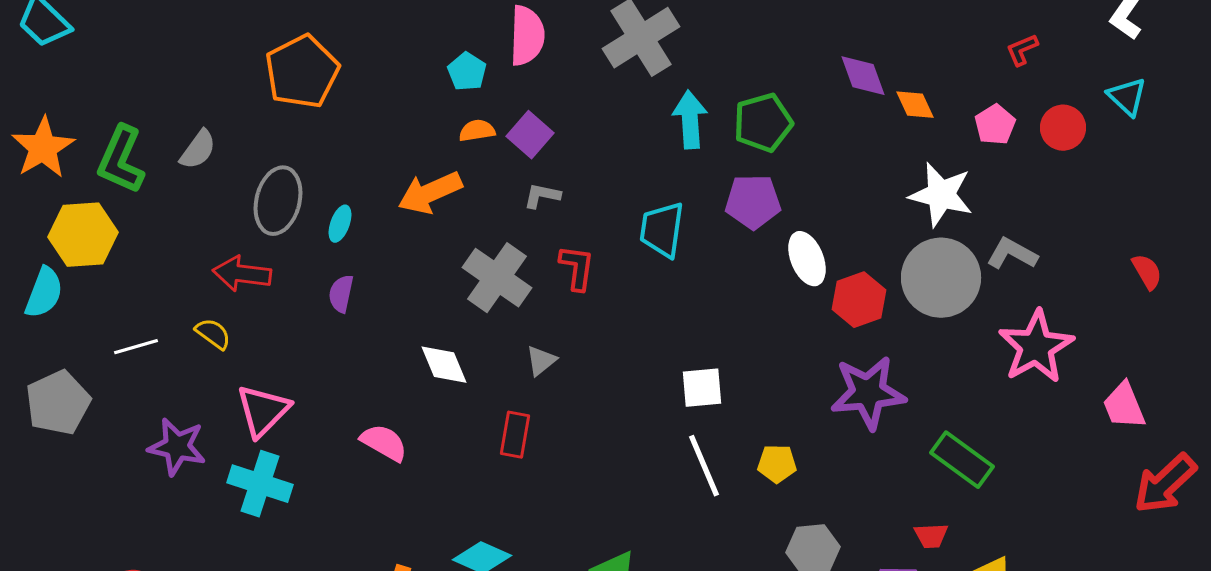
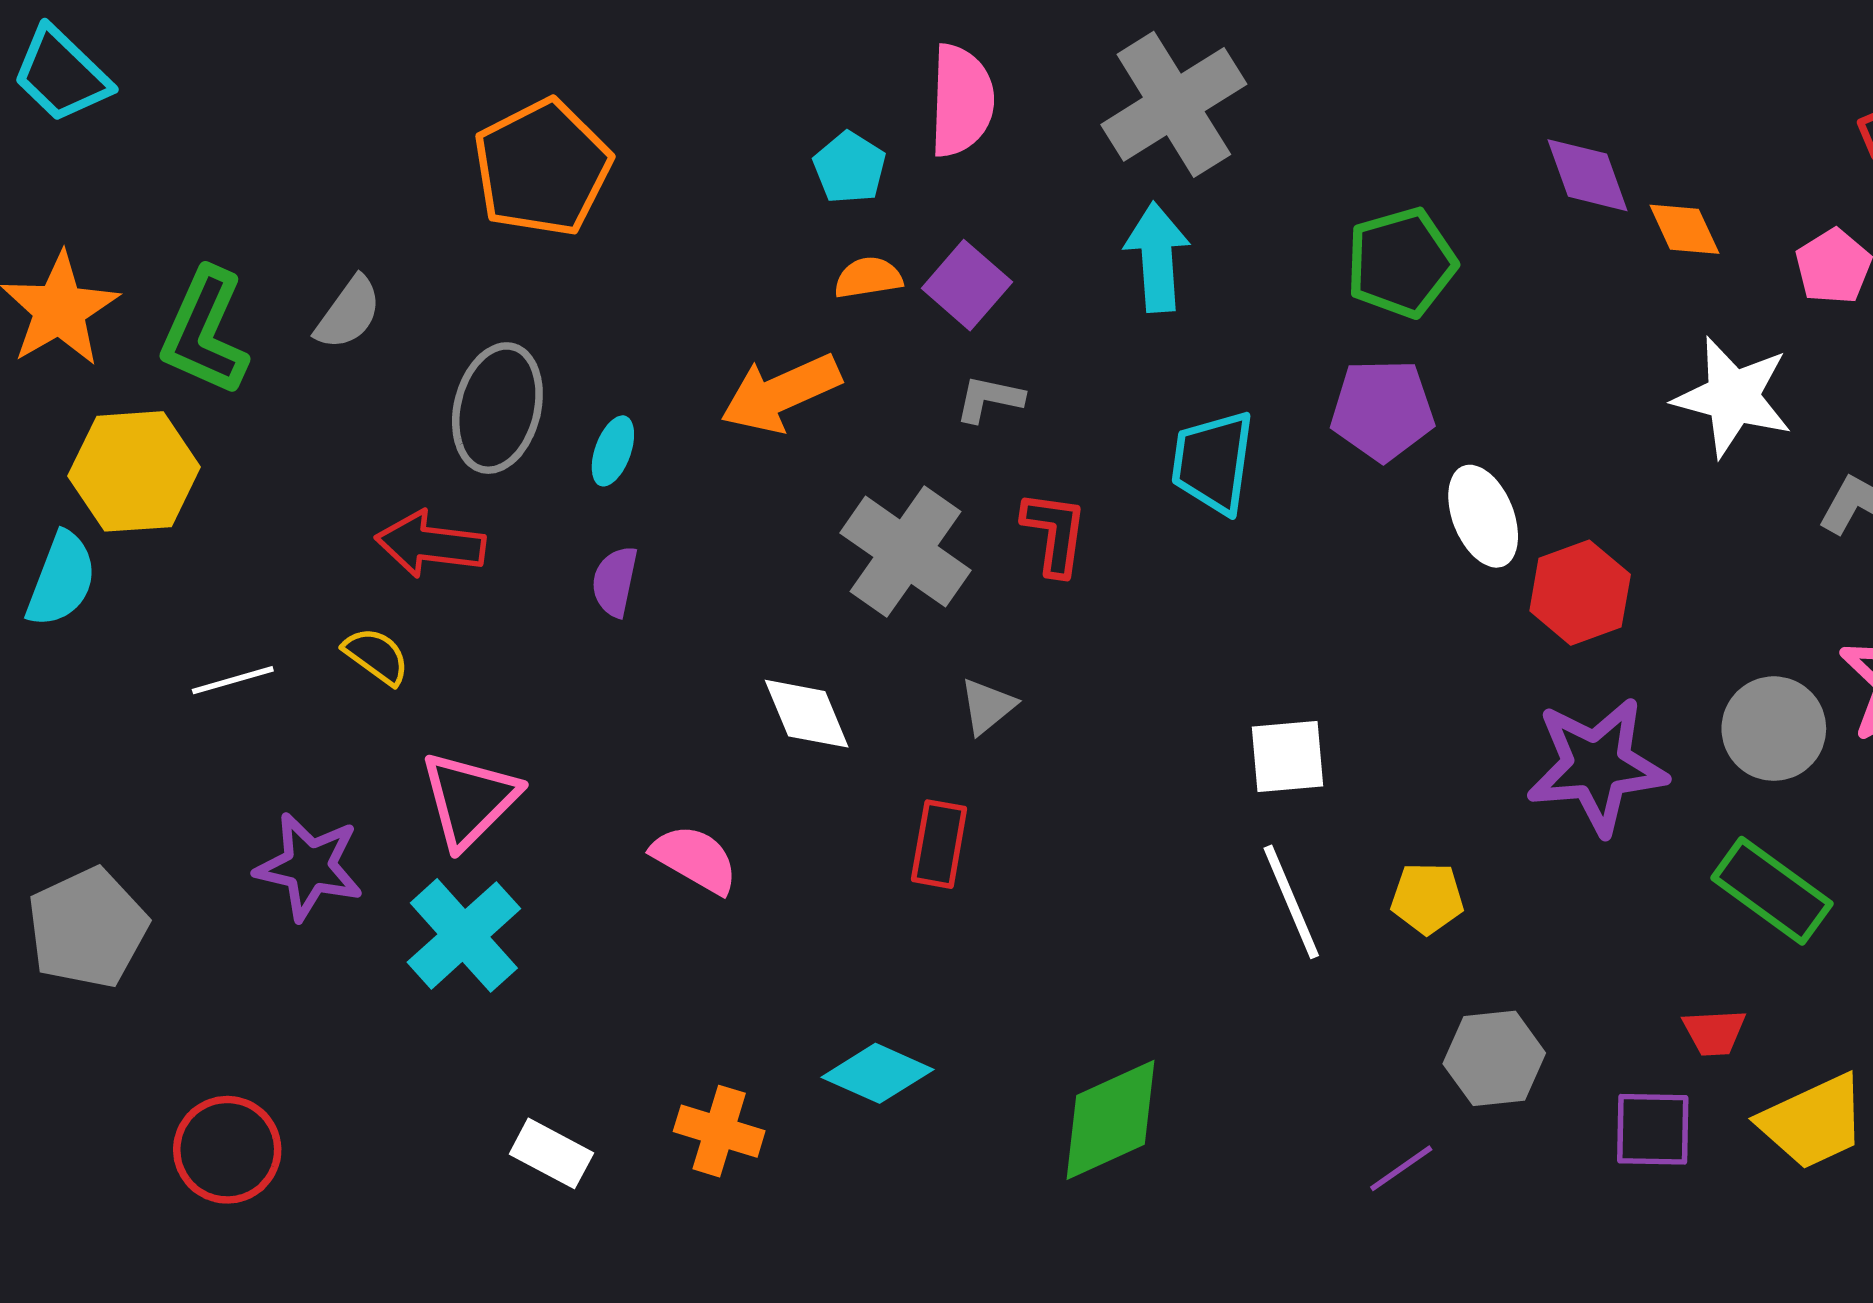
cyan arrow: (690, 120) -> (1157, 257), moved
gray circle: (941, 278) -> (1774, 729), moved, size x0.7
gray pentagon: (58, 403) -> (87, 928), moved
cyan cross: (260, 484) -> (464, 935), turned 30

